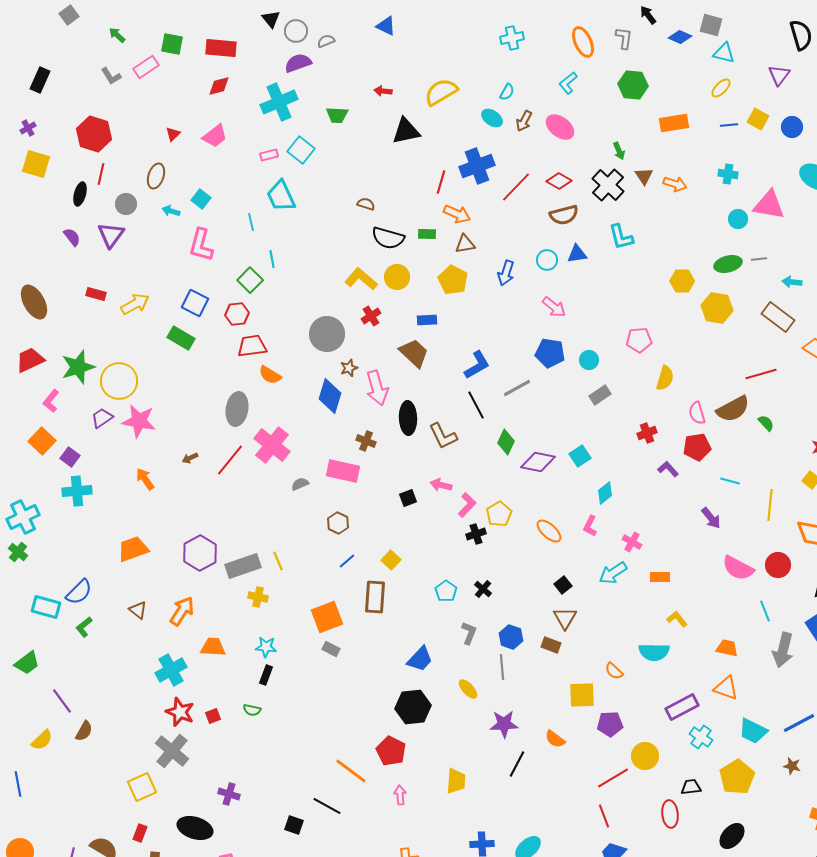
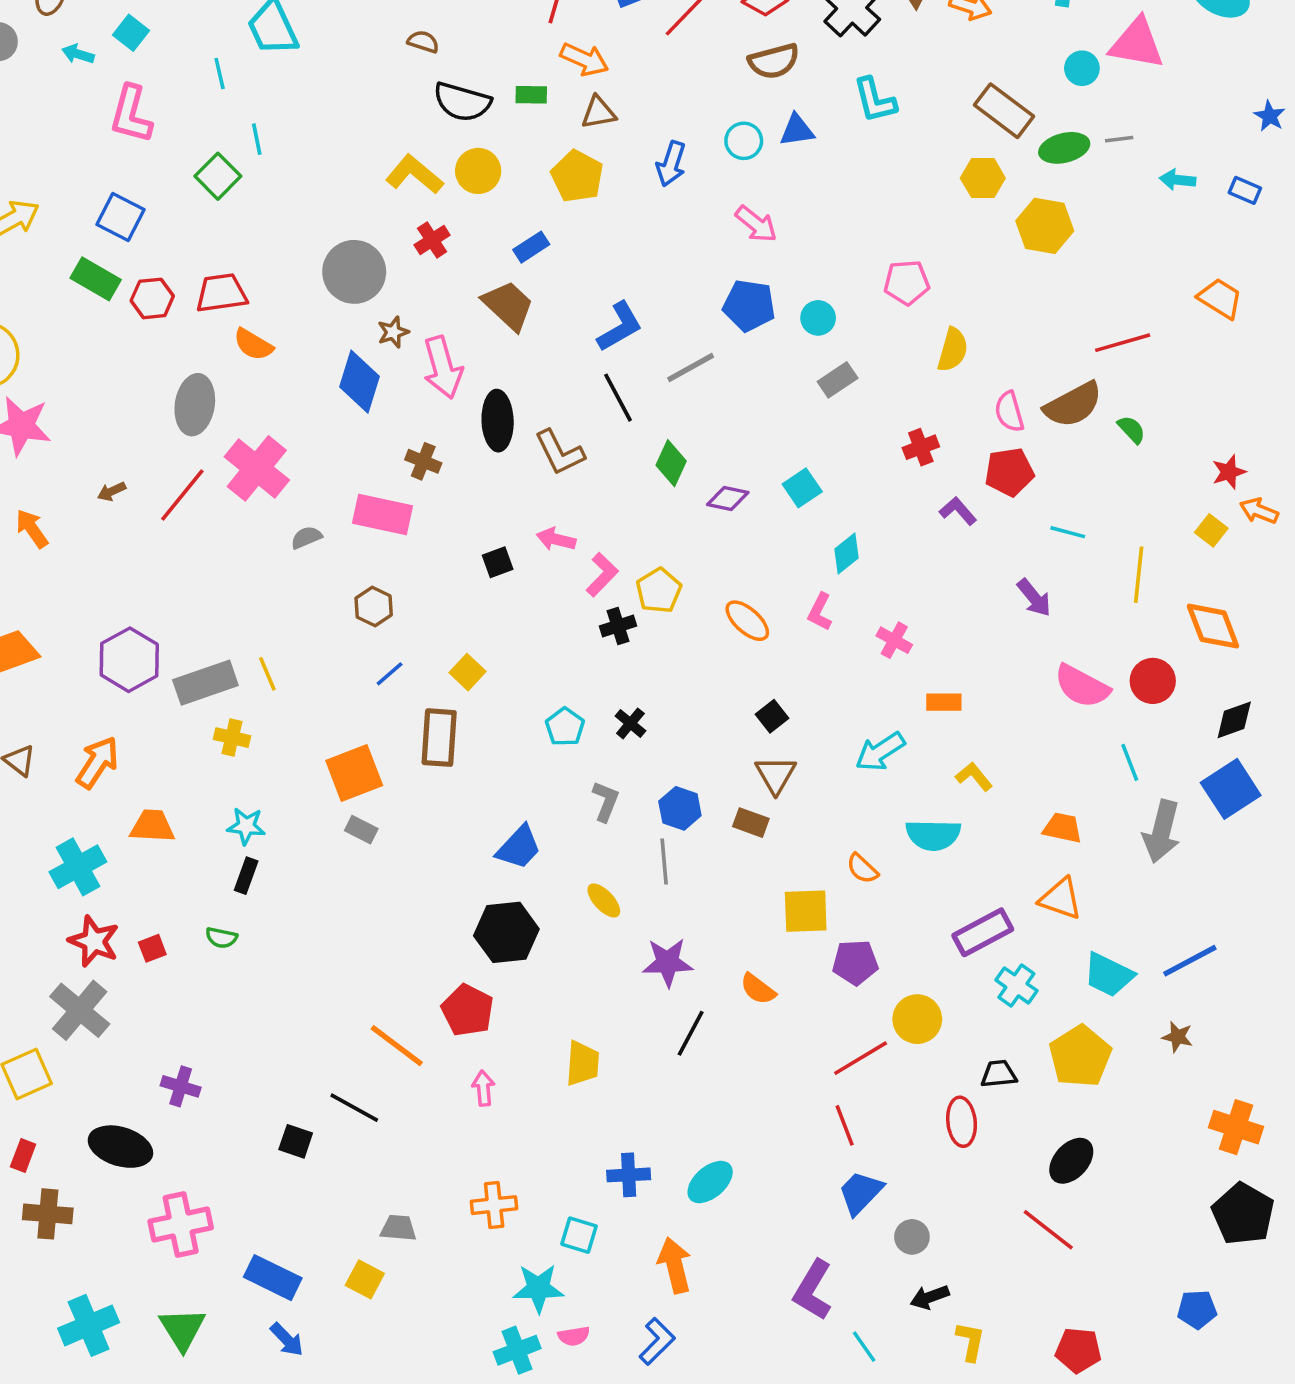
red hexagon: (237, 314) -> (152, 298), moved
brown rectangle: (778, 317) -> (1004, 111), moved
blue rectangle: (427, 320) -> (531, 247), turned -30
purple diamond: (538, 462) -> (728, 499), size x0.7
cyan arrow: (613, 573) -> (880, 752), moved

